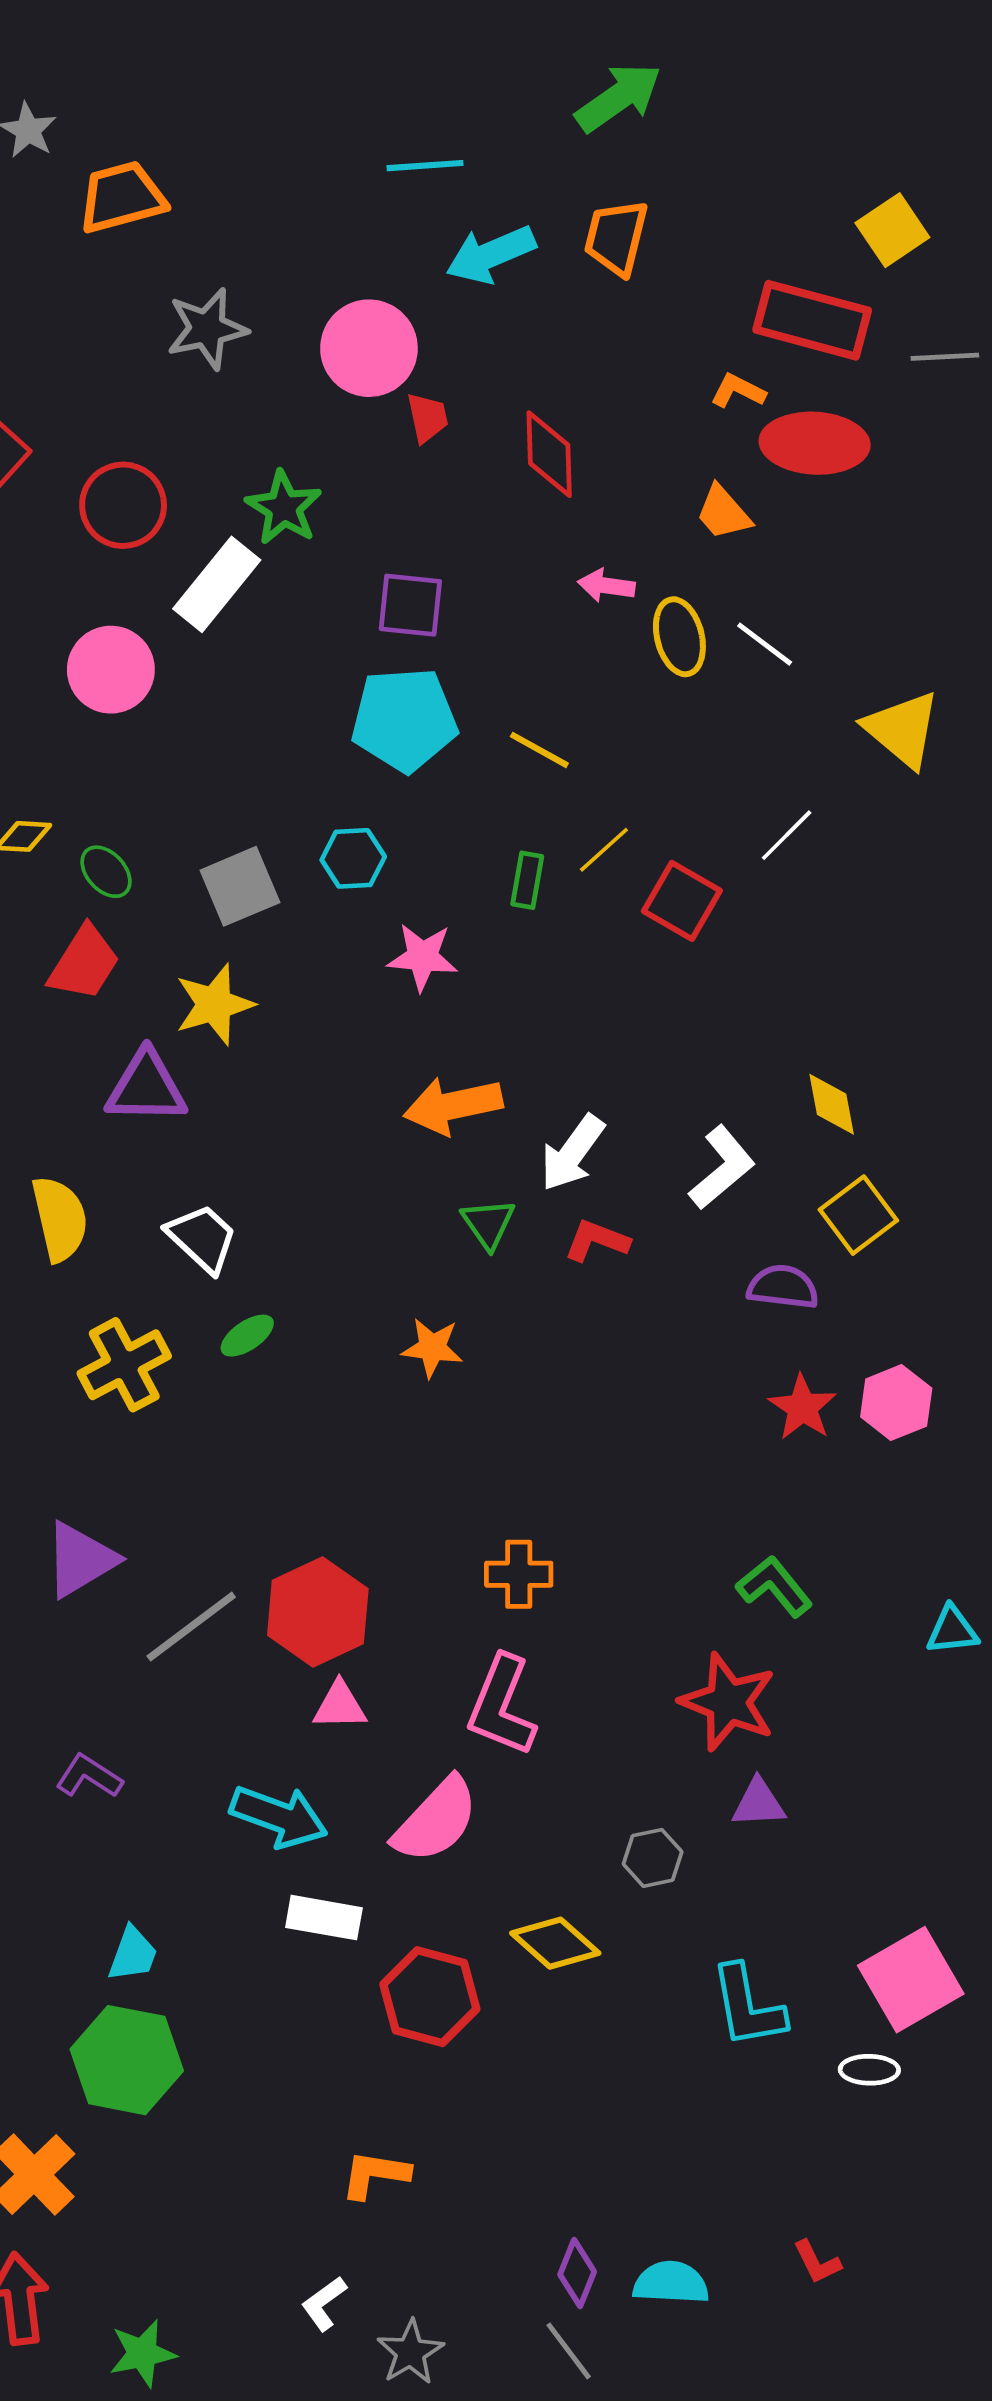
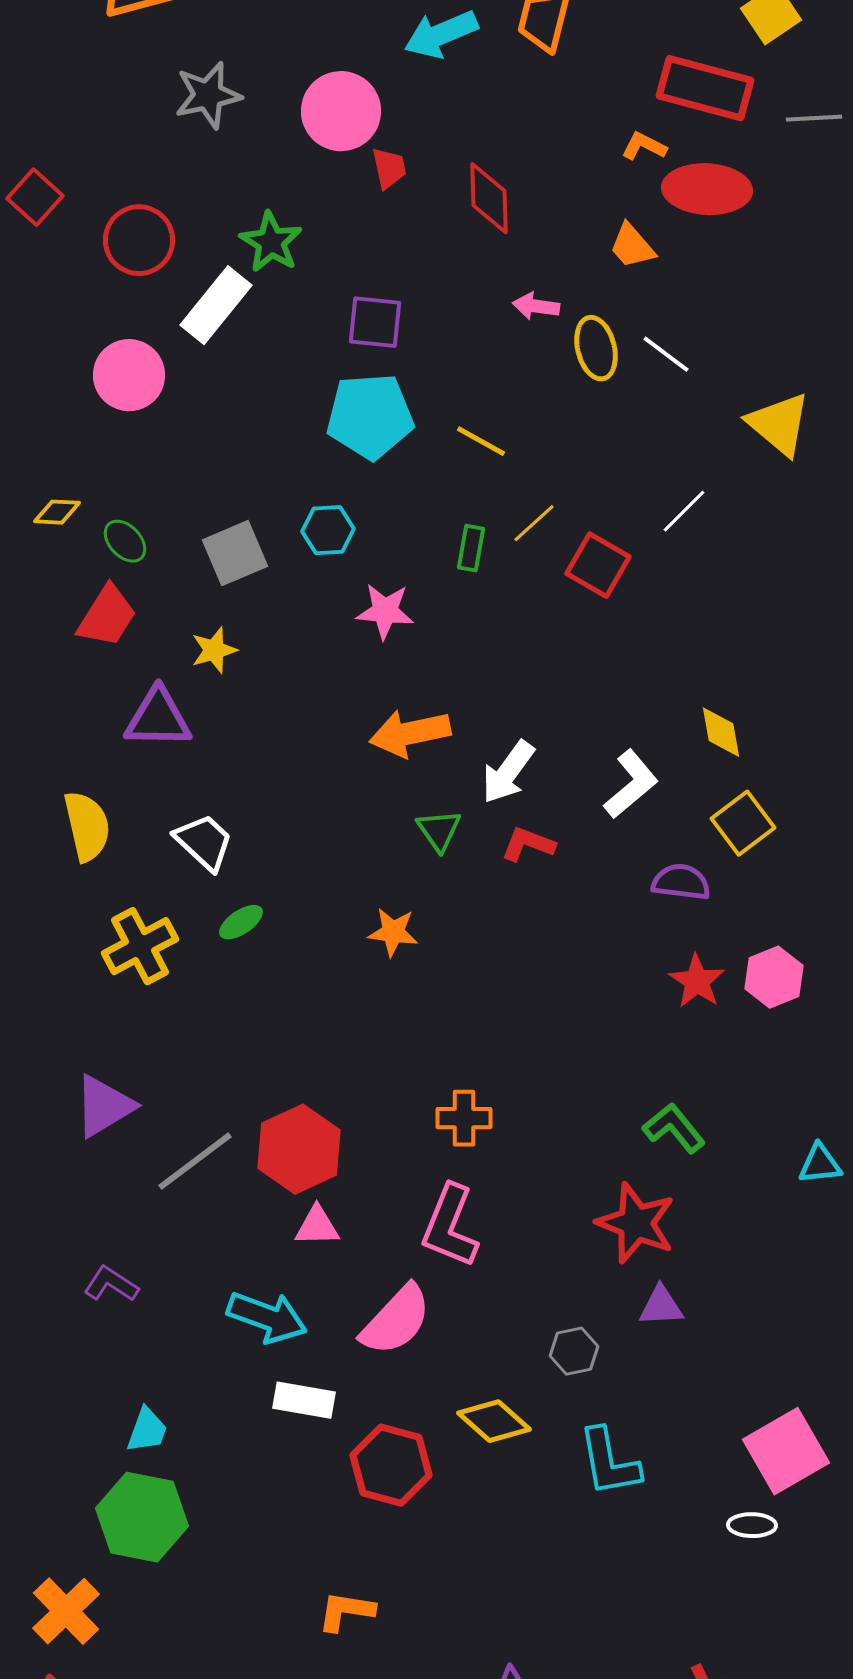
yellow star: (214, 1004) -> (214, 650), size x0.7
cyan L-shape: (748, 2006) -> (609, 1462), moved

